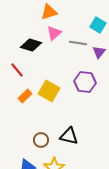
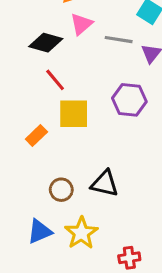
red line: (17, 70) -> (55, 80), moved
yellow square: (49, 91) -> (74, 114), turned -30
orange rectangle: (25, 96) -> (36, 136), moved

